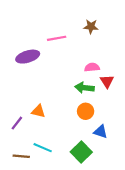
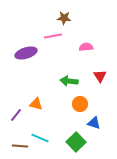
brown star: (91, 27) -> (64, 18), moved
pink semicircle: (92, 67) -> (86, 47), moved
green arrow: (84, 88) -> (69, 81), moved

